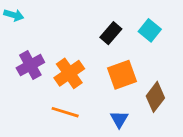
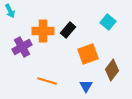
cyan arrow: (14, 15) -> (10, 11), turned 48
black rectangle: (111, 33) -> (68, 30), moved
orange cross: (69, 73) -> (43, 31), moved, turned 35

